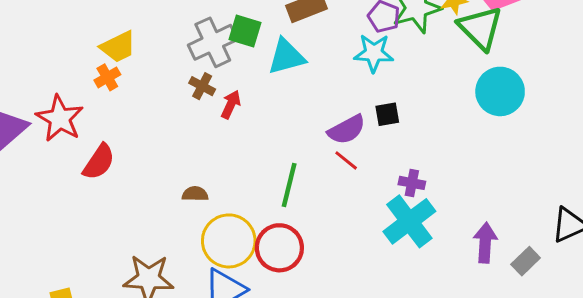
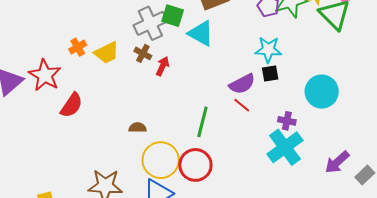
yellow trapezoid: (118, 47) -> (107, 53), moved
cyan star: (374, 53) -> (268, 50), moved
cyan triangle: (286, 57) -> (201, 33), turned 44
cyan circle: (500, 91) -> (322, 92), moved
purple arrow: (485, 243) -> (337, 162), turned -136

